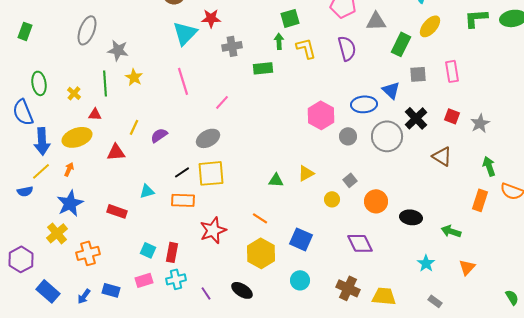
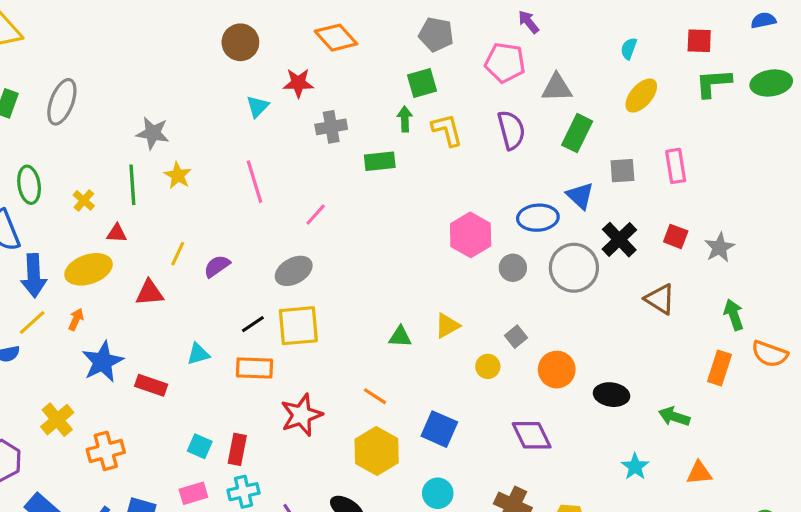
gray ellipse: (87, 30) -> (62, 102), moved
cyan triangle: (185, 33) -> (258, 106), size x0.6
green rectangle: (401, 44) -> (577, 133), moved
blue star: (70, 203) -> (103, 362), moved
orange triangle: (467, 267) -> (699, 473), turned 42

